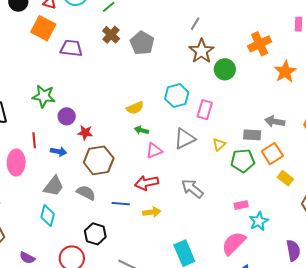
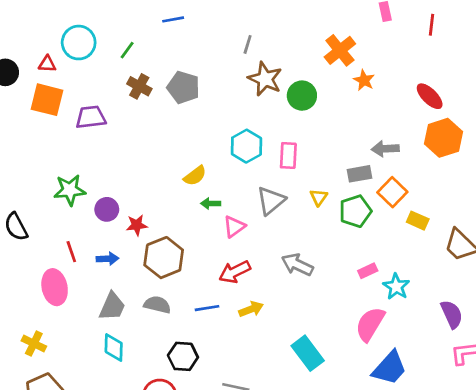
orange star: (285, 72) -> (364, 80), moved, size x0.7

